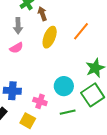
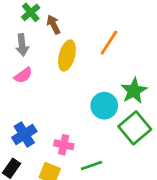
cyan circle: (64, 86) -> (104, 106), moved
blue cross: (12, 91) -> (24, 134), turned -30
green line: (68, 112) -> (91, 166), moved

